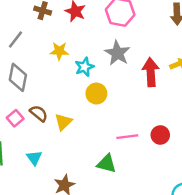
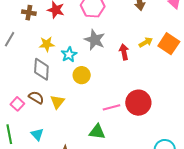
red arrow: (151, 72) -> (124, 52), size x0.7
gray diamond: (18, 77) -> (41, 69), moved
red circle: (160, 135) -> (138, 103), size x1.6

